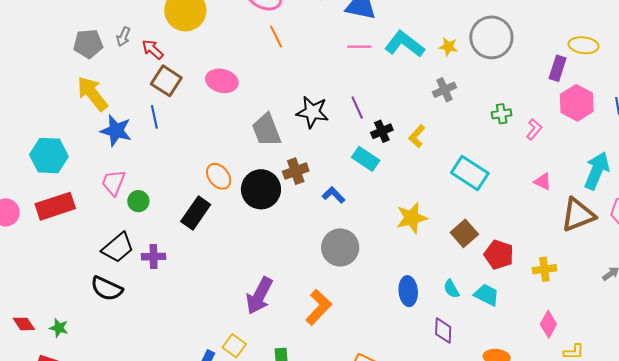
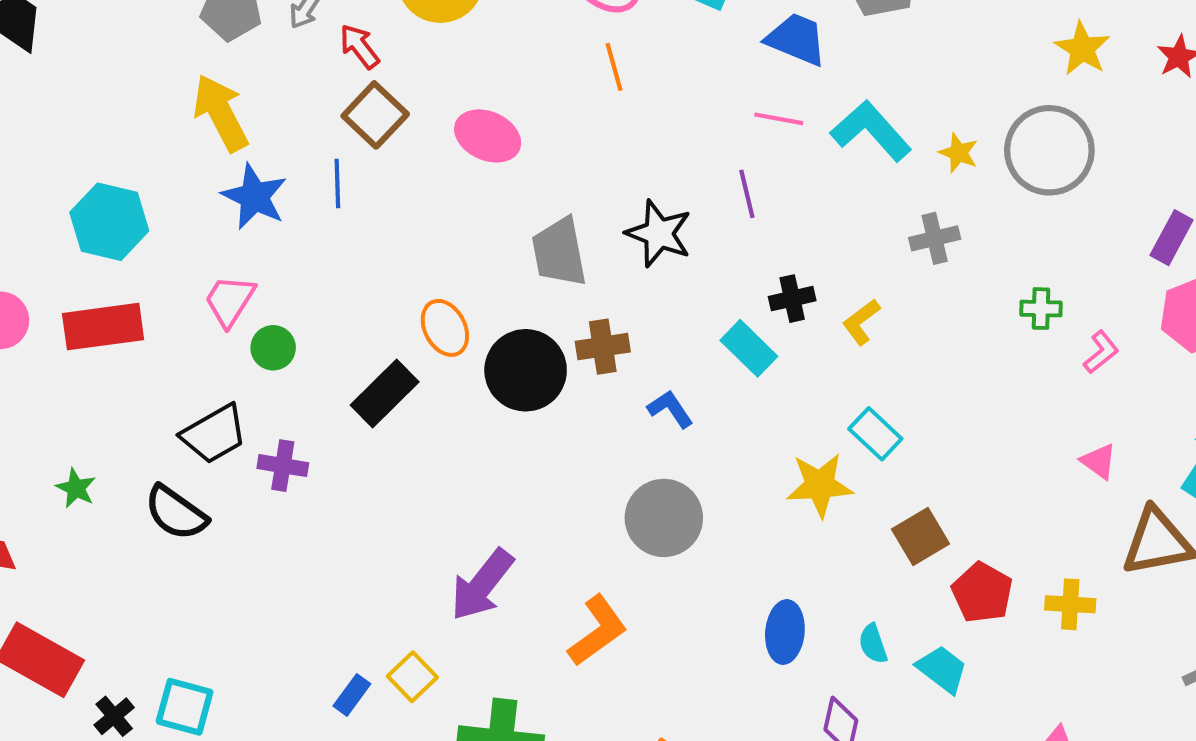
purple line: (357, 108) -> (747, 194), moved
cyan rectangle: (470, 173) -> (875, 434), moved, size x0.7
yellow cross: (544, 269) -> (1070, 604), moved
green star: (59, 328) -> (76, 488), moved

